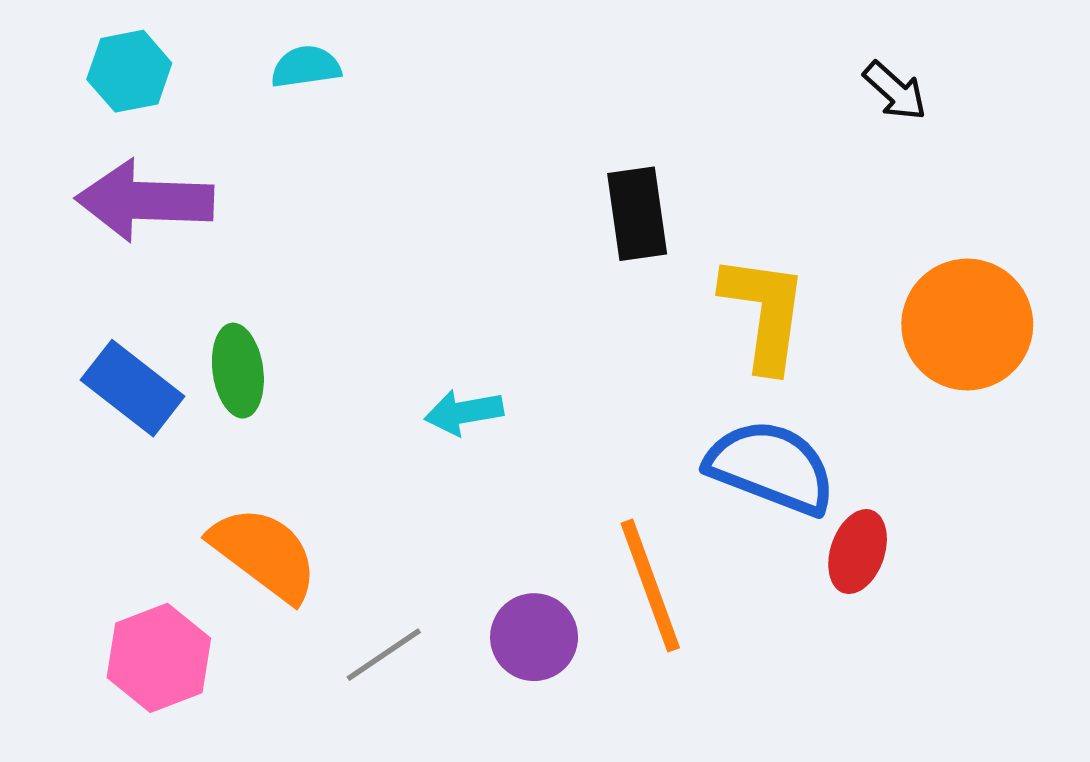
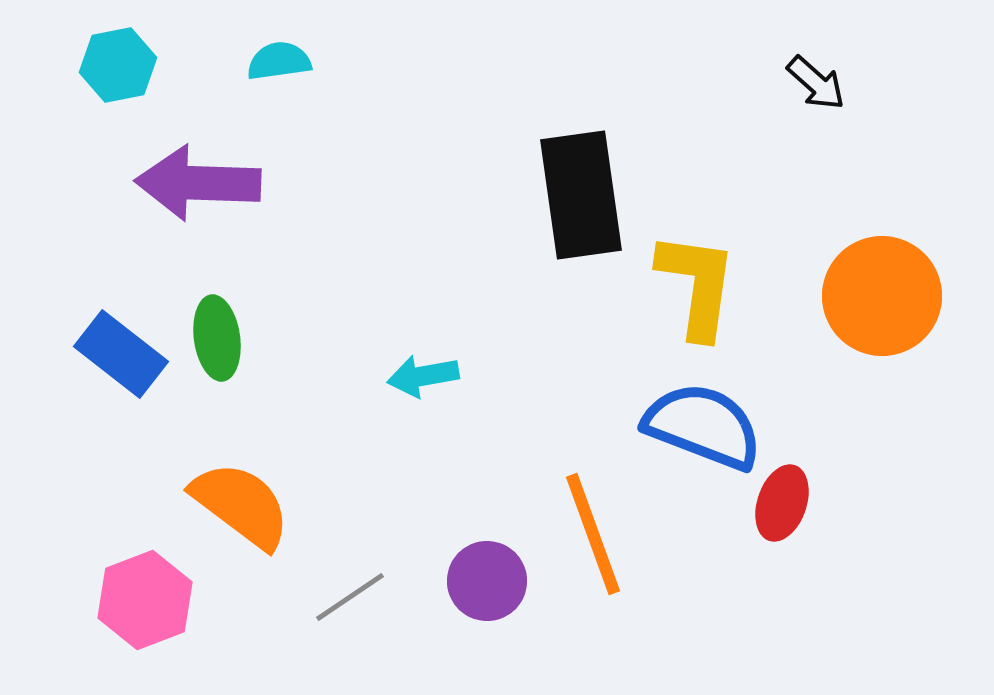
purple arrow: (145, 201) -> (198, 183), moved
black rectangle: (637, 214) -> (581, 195), size x1.5

